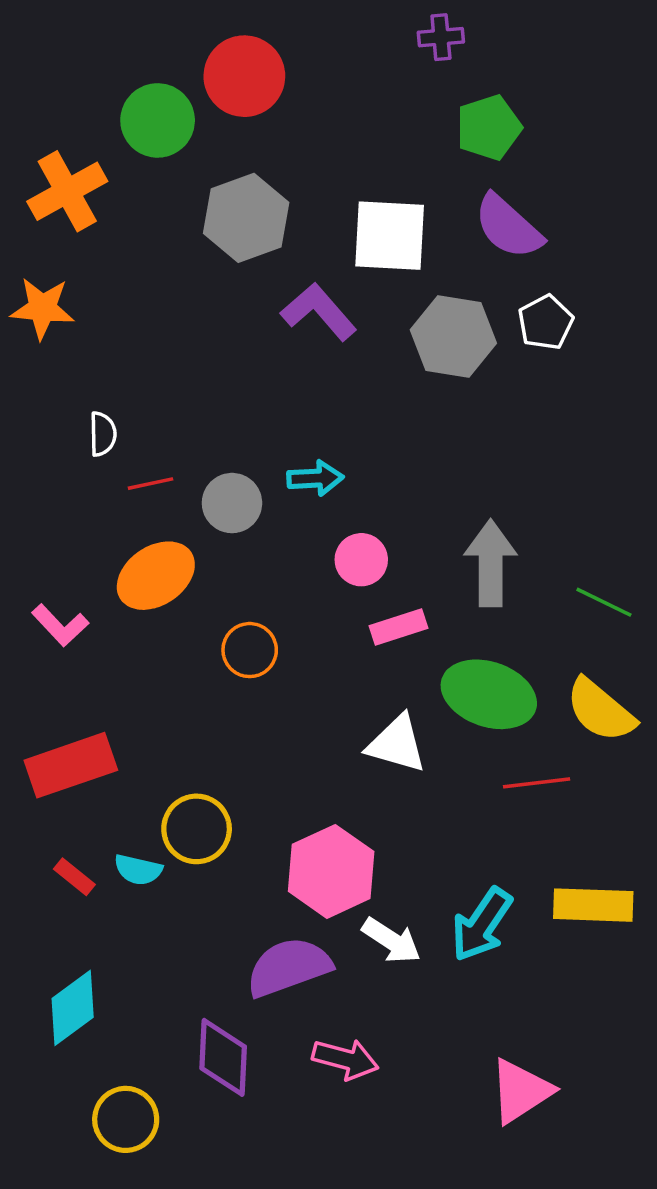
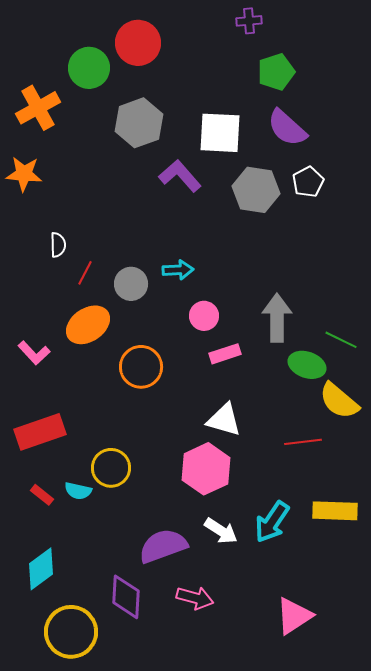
red line: (150, 484) -> (85, 273), turned -50
orange circle: (250, 650) -> (141, 367), size x1.4
green ellipse: (489, 694) -> (307, 365), moved, size x0.7
pink hexagon: (331, 871) -> (206, 469), moved
yellow circle: (126, 1119) -> (71, 632), size x1.4

